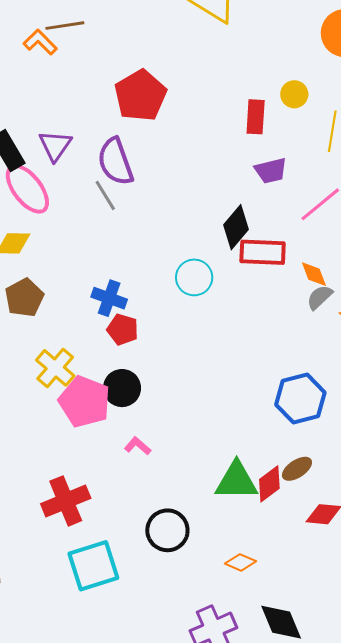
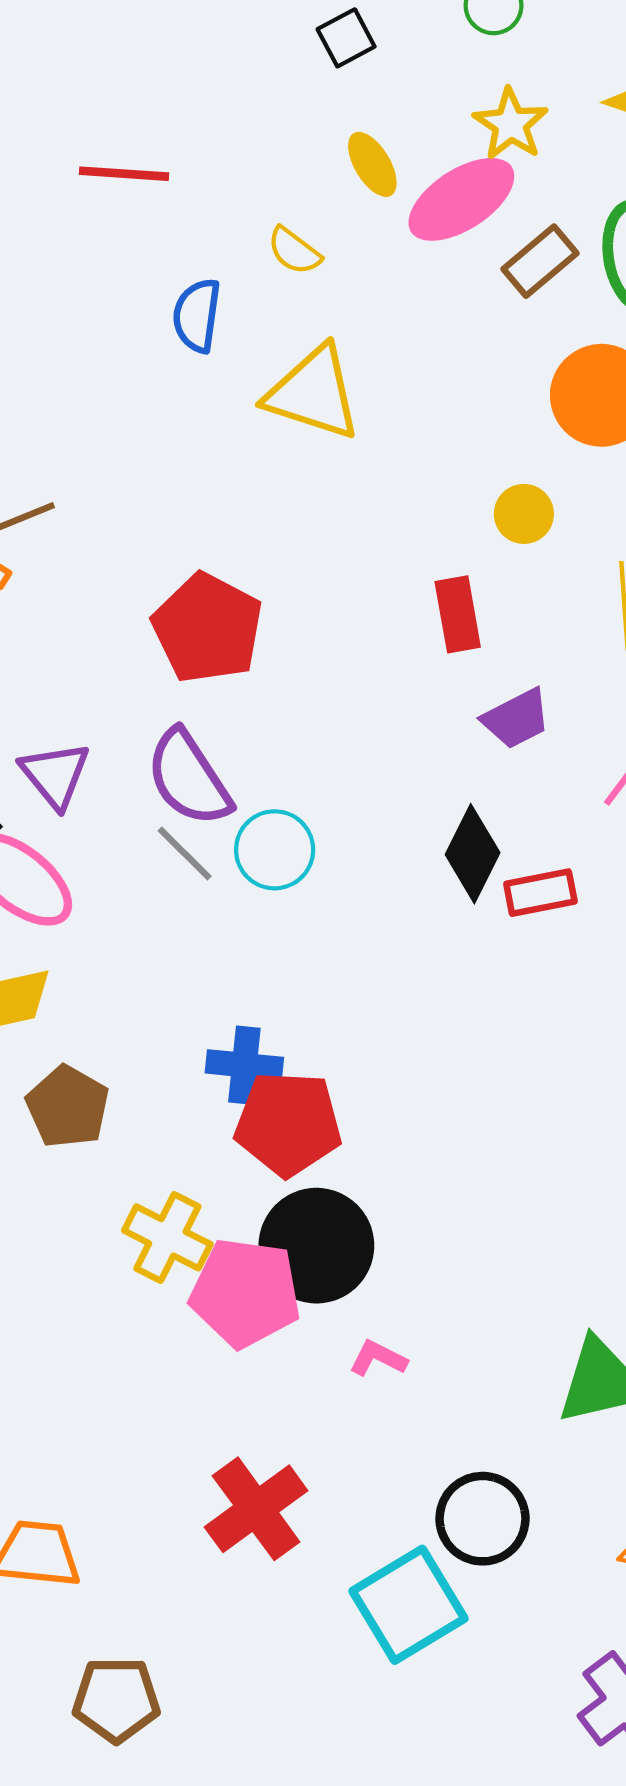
yellow circle: (294, 94) -> (524, 514), moved
red rectangle: (263, 252) -> (540, 893), size x0.7
cyan circle: (194, 277) -> (275, 850), moved
red pentagon: (123, 329) -> (288, 1124), size x1.6
black circle: (122, 388) -> (316, 1246), size x1.4
cyan square: (93, 566) -> (409, 1605), moved

